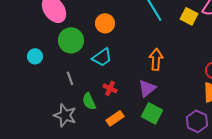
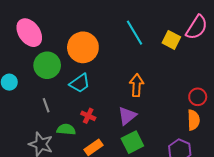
orange circle: (105, 23) -> (83, 47), size x1.5
green semicircle: (89, 101) -> (66, 129), turned 120
green square: (152, 113) -> (132, 142), turned 35

